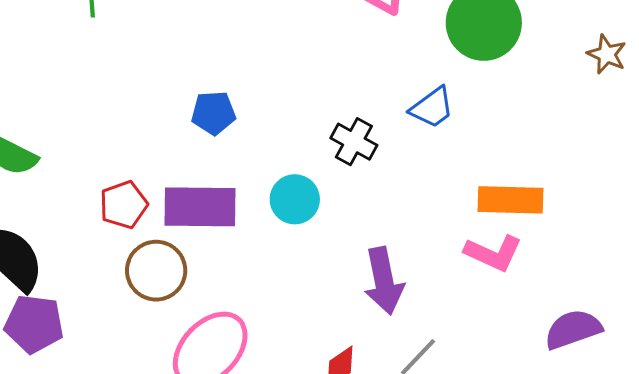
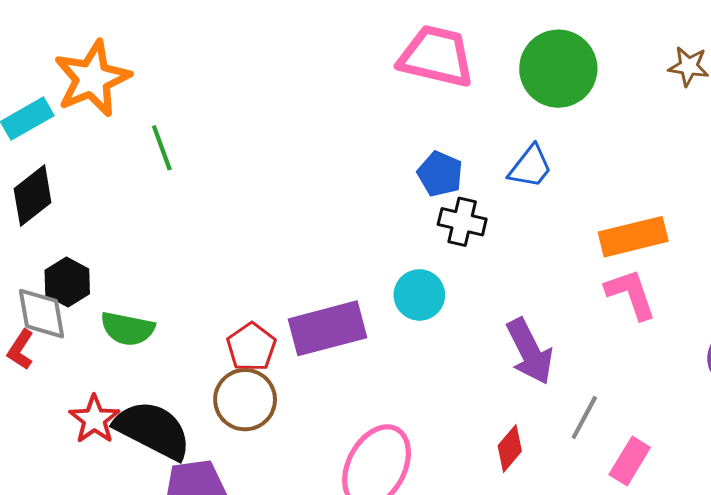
blue pentagon: (213, 113) -> (440, 174), moved, turned -30
pink L-shape: (493, 253) -> (631, 294), turned -118
brown circle: (156, 271) -> (245, 400), moved

